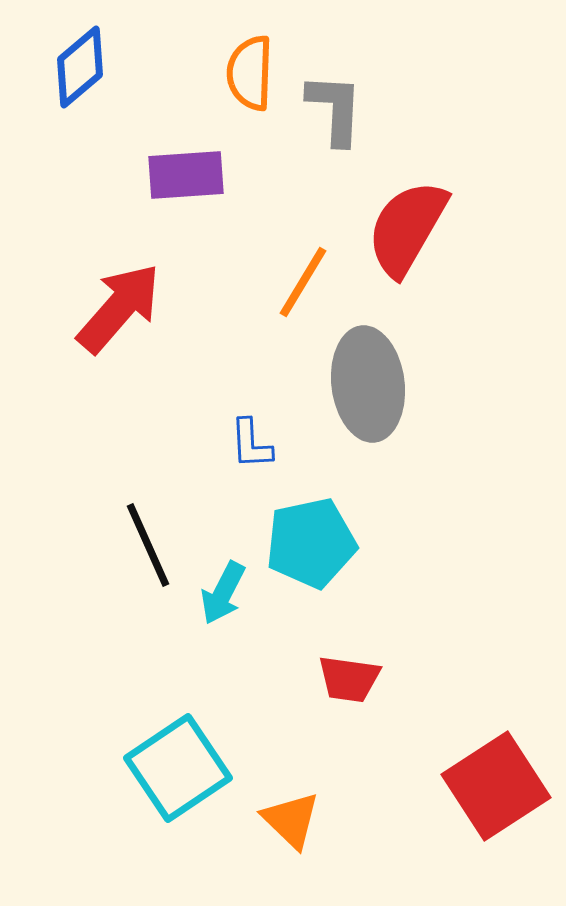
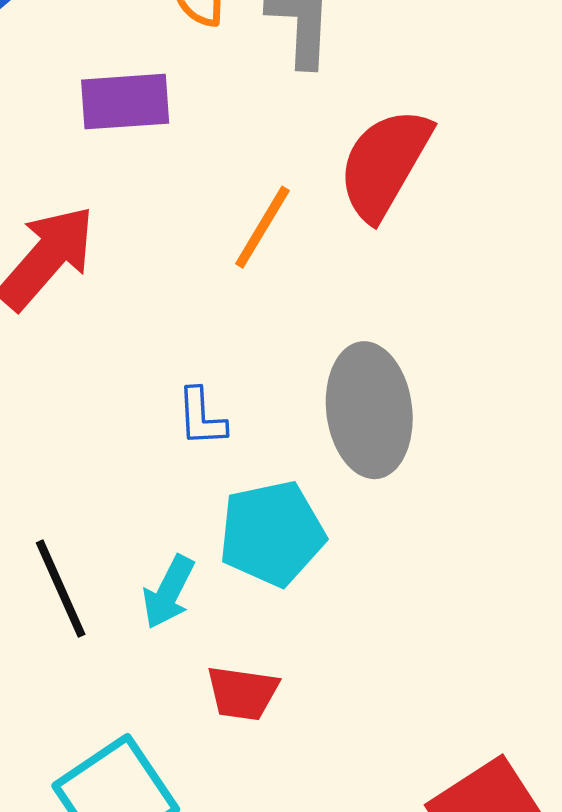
gray ellipse: (368, 384) -> (369, 410), moved
black line: (148, 545) -> (61, 589), moved
red trapezoid: (349, 679) -> (242, 693), moved

